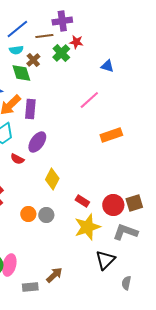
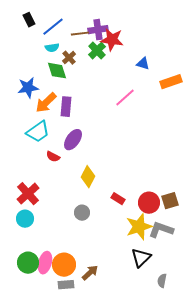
purple cross: (62, 21) -> (98, 30), moved
red star: (76, 42) -> (112, 40), size x1.6
orange rectangle: (111, 135) -> (171, 82), moved
orange circle: (28, 214) -> (64, 265), moved, size x1.5
yellow star: (87, 227) -> (139, 227), moved

